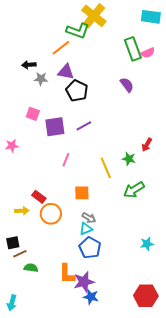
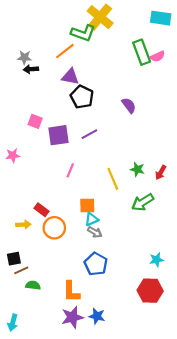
gray star: (41, 79) -> (24, 57), moved
purple semicircle: (127, 85) -> (129, 105), moved
red arrow: (147, 145) -> (161, 172), moved
cyan triangle: (86, 229) -> (92, 219), moved
purple star: (84, 282) -> (72, 317), moved
red hexagon: (146, 296) -> (150, 291), moved

